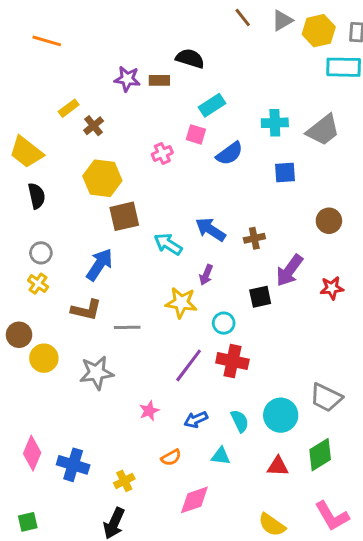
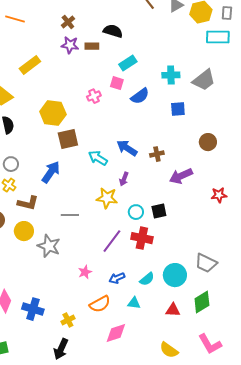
yellow rectangle: (69, 108) -> (30, 65), size x1.5
brown cross: (94, 126) -> (68, 22), moved
purple arrow: (289, 270) -> (181, 176), turned 30
red star: (332, 288) -> (219, 195), moved
black square: (260, 297) -> (159, 211), moved
brown L-shape: (86, 310) -> (28, 203), moved
yellow circle: (44, 358) -> (24, 231), moved
gray star: (96, 373) -> (49, 246), turned 30
cyan semicircle: (240, 421) -> (147, 279), turned 77
orange semicircle: (171, 458) -> (100, 304), size x1.5

